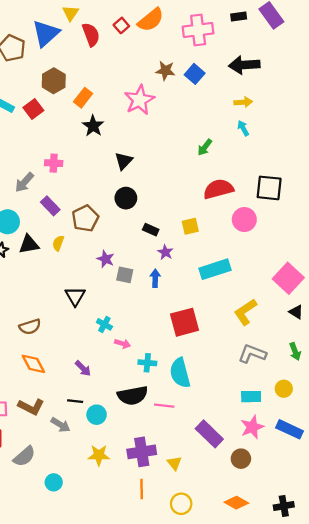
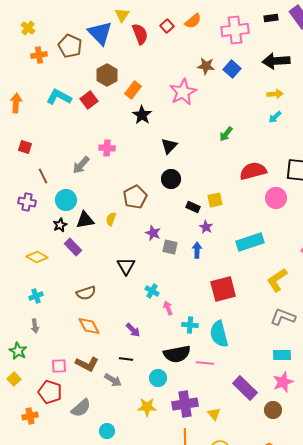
orange semicircle: (151, 20) -> (193, 21), size x0.7
blue triangle: (46, 33) -> (100, 33), turned -32
cyan arrow: (243, 128) -> (275, 117), turned -104
green arrow: (205, 147) -> (226, 134), moved
purple rectangle: (50, 206) -> (73, 247), moved
yellow square: (190, 226) -> (215, 200), moved
pink arrow: (122, 344) -> (168, 308), turned -128
cyan circle: (97, 415) -> (158, 378), moved

